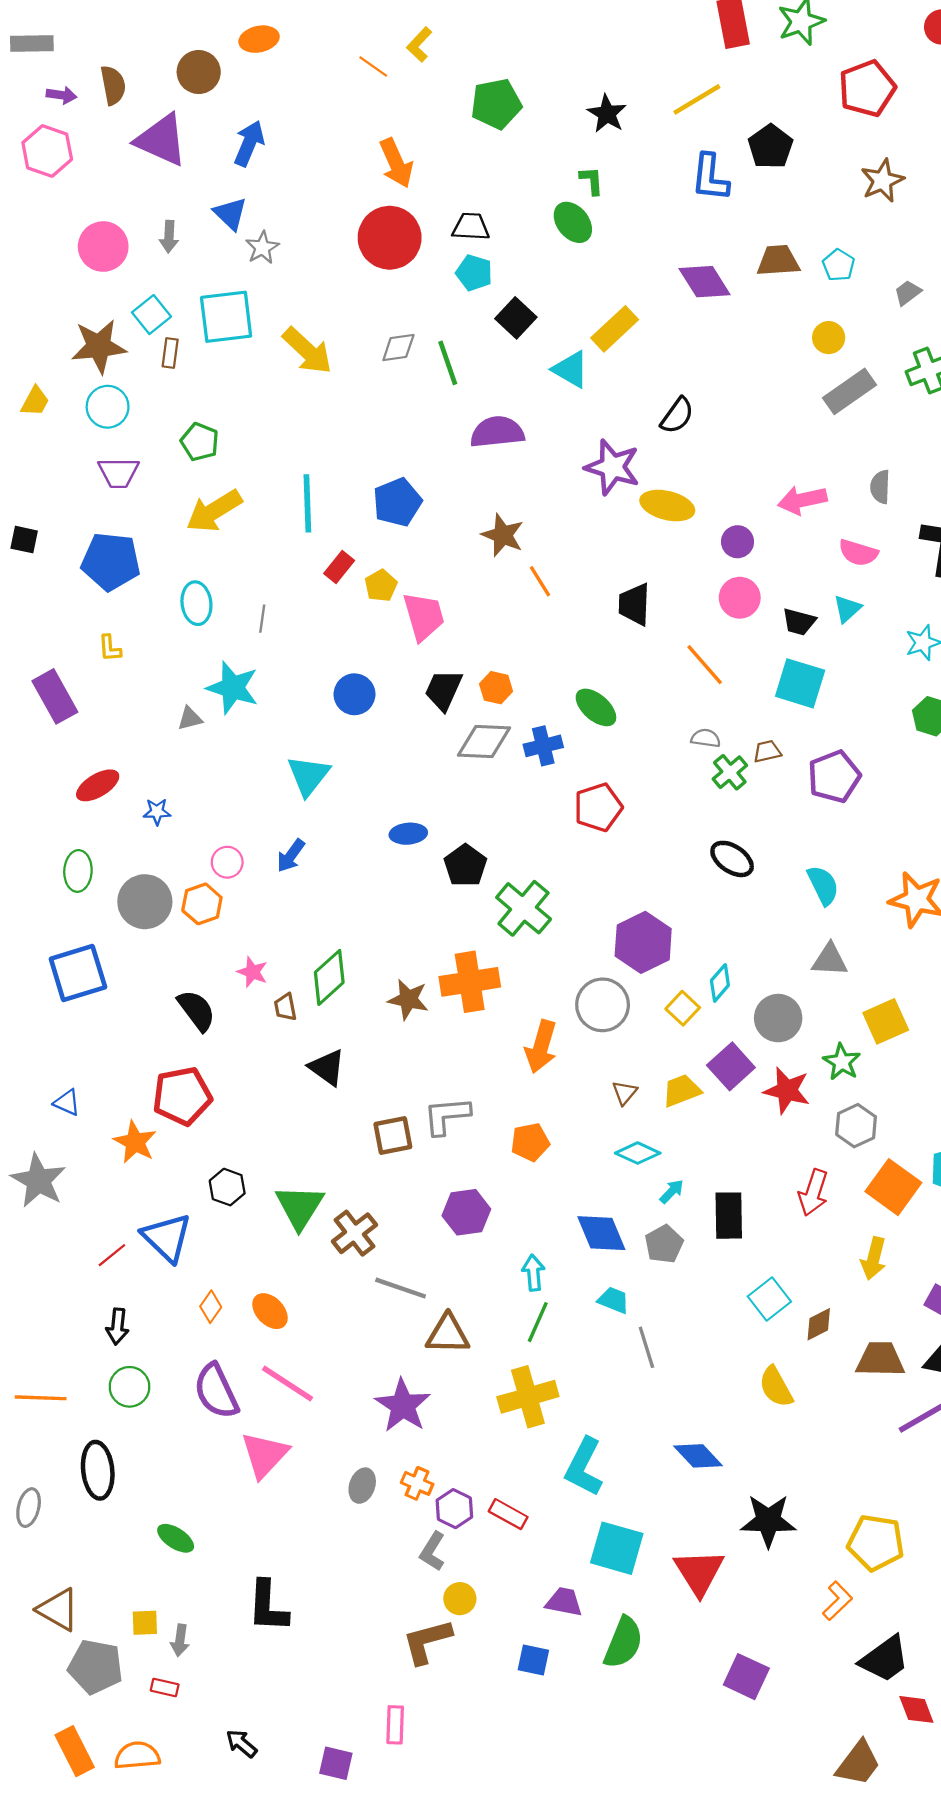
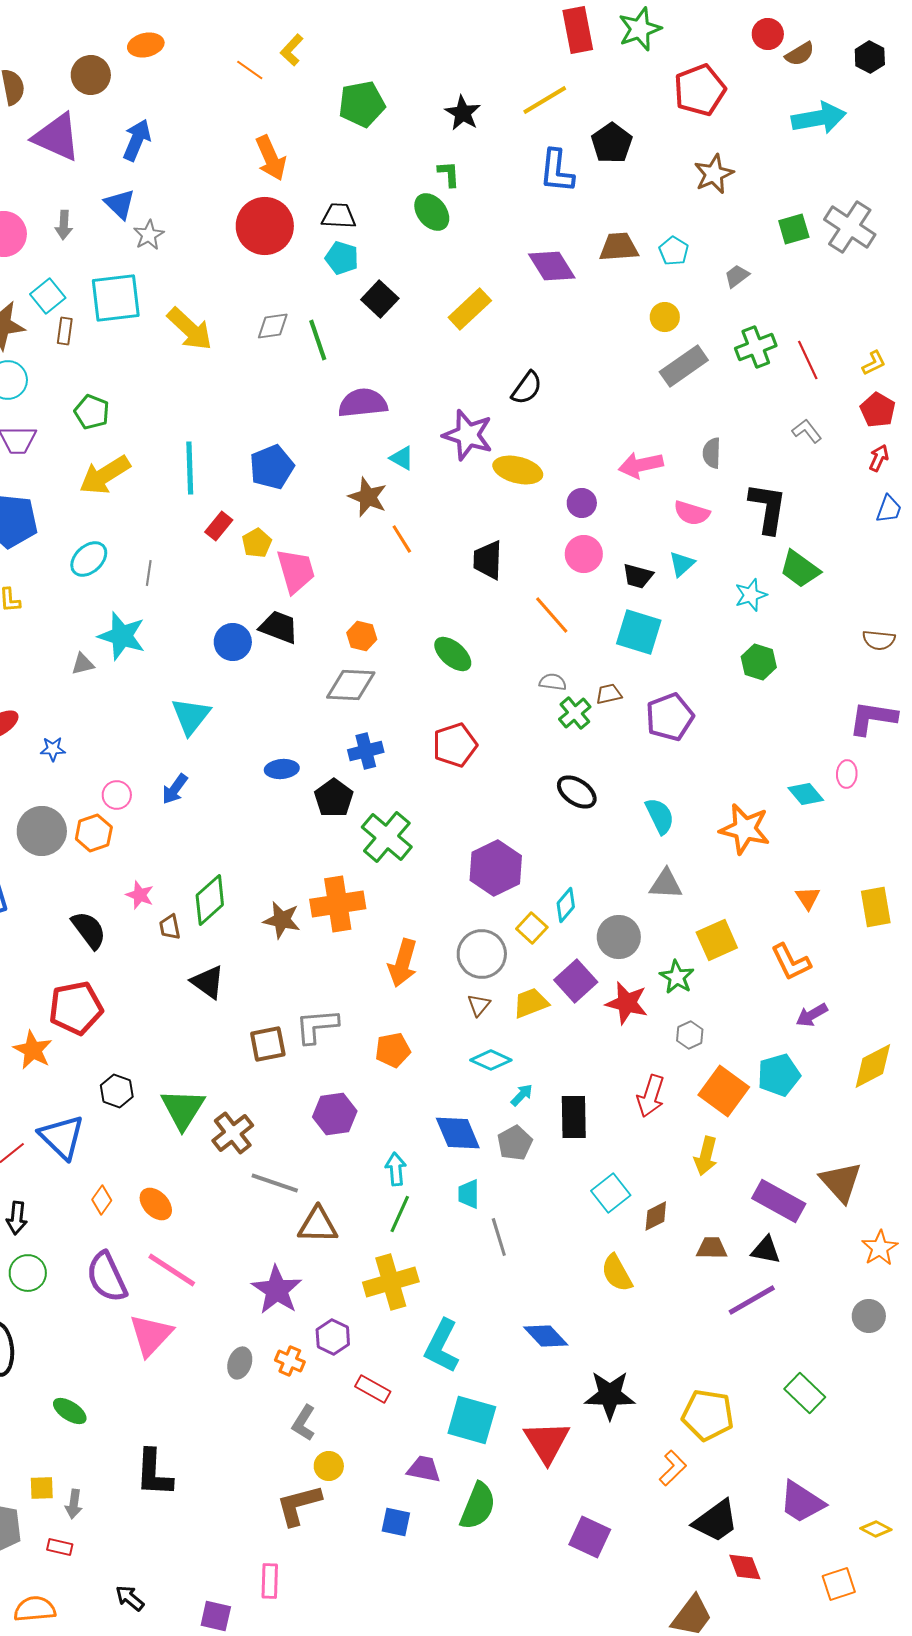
cyan triangle: (571, 369) -> (402, 458), moved, size x0.7
cyan ellipse: (196, 603) -> (89, 559), turned 54
black trapezoid: (443, 690) -> (279, 627), moved, turned 87
blue cross: (543, 746) -> (366, 751), moved
gray circle: (603, 1005) -> (482, 954), moved
gray hexagon: (856, 1126) -> (690, 1035), size x0.7
cyan trapezoid: (614, 1300) -> (469, 1194), turned -112
brown trapezoid: (880, 1359) -> (712, 1248), size x0.7
purple hexagon: (454, 1509) -> (333, 1337), moved

